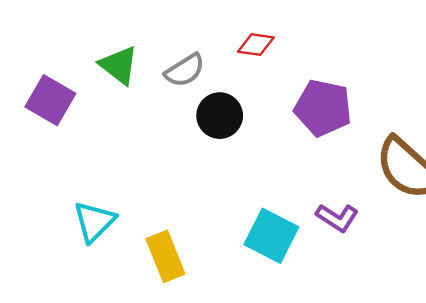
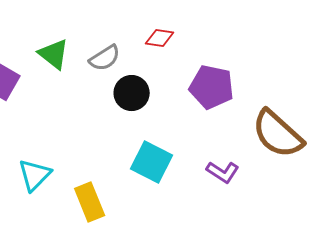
cyan square: (271, 236) -> (152, 162), moved

